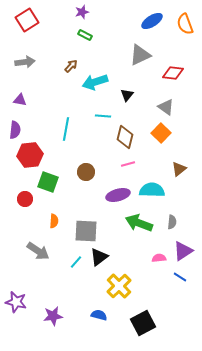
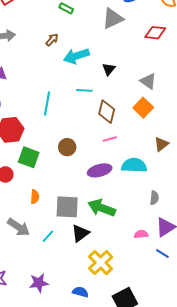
gray triangle: (140, 55) -> (113, 18), moved
red diamond: (173, 73) -> (155, 33), moved
green arrow: (139, 223) -> (102, 208), moved
cyan line: (76, 262) -> (48, 236), moved
purple star: (53, 316) -> (39, 283), moved

